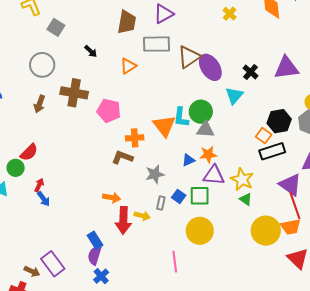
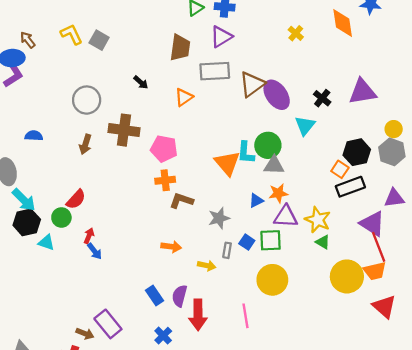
gray square: (56, 27) -> (99, 40), moved
orange cross: (135, 138) -> (165, 180), moved
red arrow: (123, 220) -> (198, 315), moved
purple semicircle: (95, 255) -> (180, 296), moved

